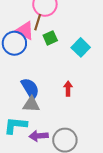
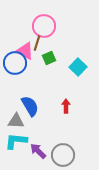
gray triangle: (31, 104) -> (16, 121), moved
purple arrow: (39, 136) -> (38, 151), turned 48

